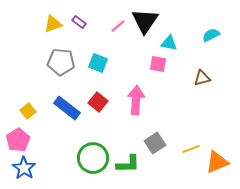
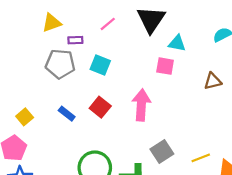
purple rectangle: (79, 22) -> (75, 40), moved, turned -40
pink line: (118, 26) -> (108, 24), moved
blue rectangle: (67, 108) -> (67, 114), size x0.6

